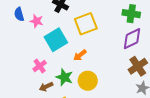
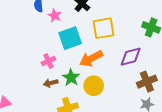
purple diamond: (132, 39) -> (131, 57), moved
orange arrow: (80, 55) -> (91, 59), size x1.6

